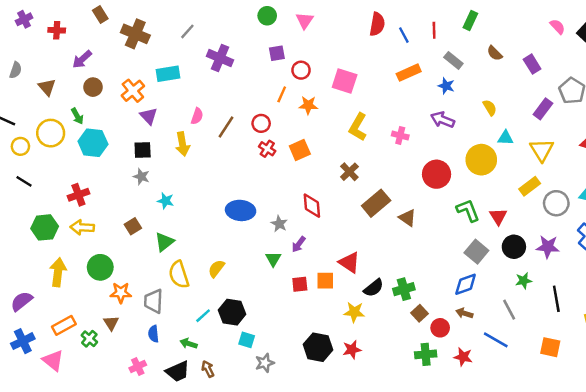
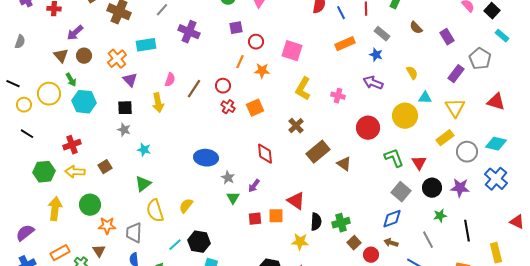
brown triangle: (47, 87) -> (61, 56), moved
gray star: (279, 224) -> (228, 178), moved
brown square: (133, 226) -> (105, 167), moved
black semicircle: (374, 288) -> (316, 222), turned -48

